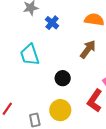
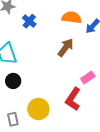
black circle: (63, 78) -> (13, 81), moved

